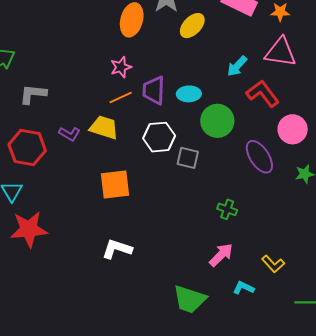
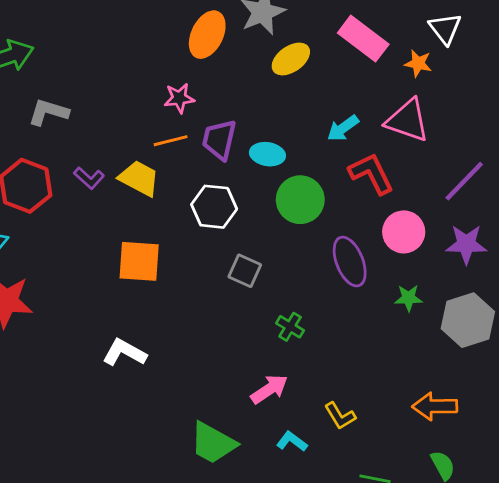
gray square: (188, 158) -> (245, 271), moved

